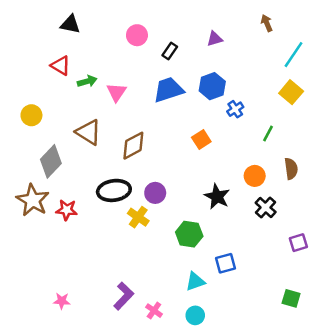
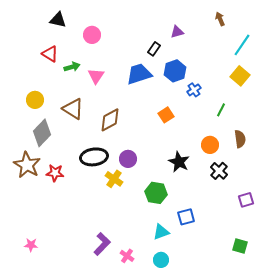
pink circle: (137, 35) -> (92, 35), moved
black rectangle: (170, 51) -> (154, 49), moved
yellow circle: (31, 115) -> (35, 100), moved
pink star: (62, 301) -> (31, 245), moved

